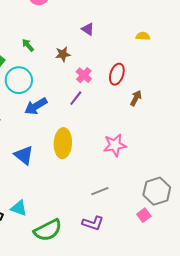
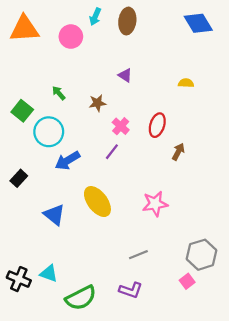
yellow ellipse: (63, 143) -> (97, 202), turned -40

